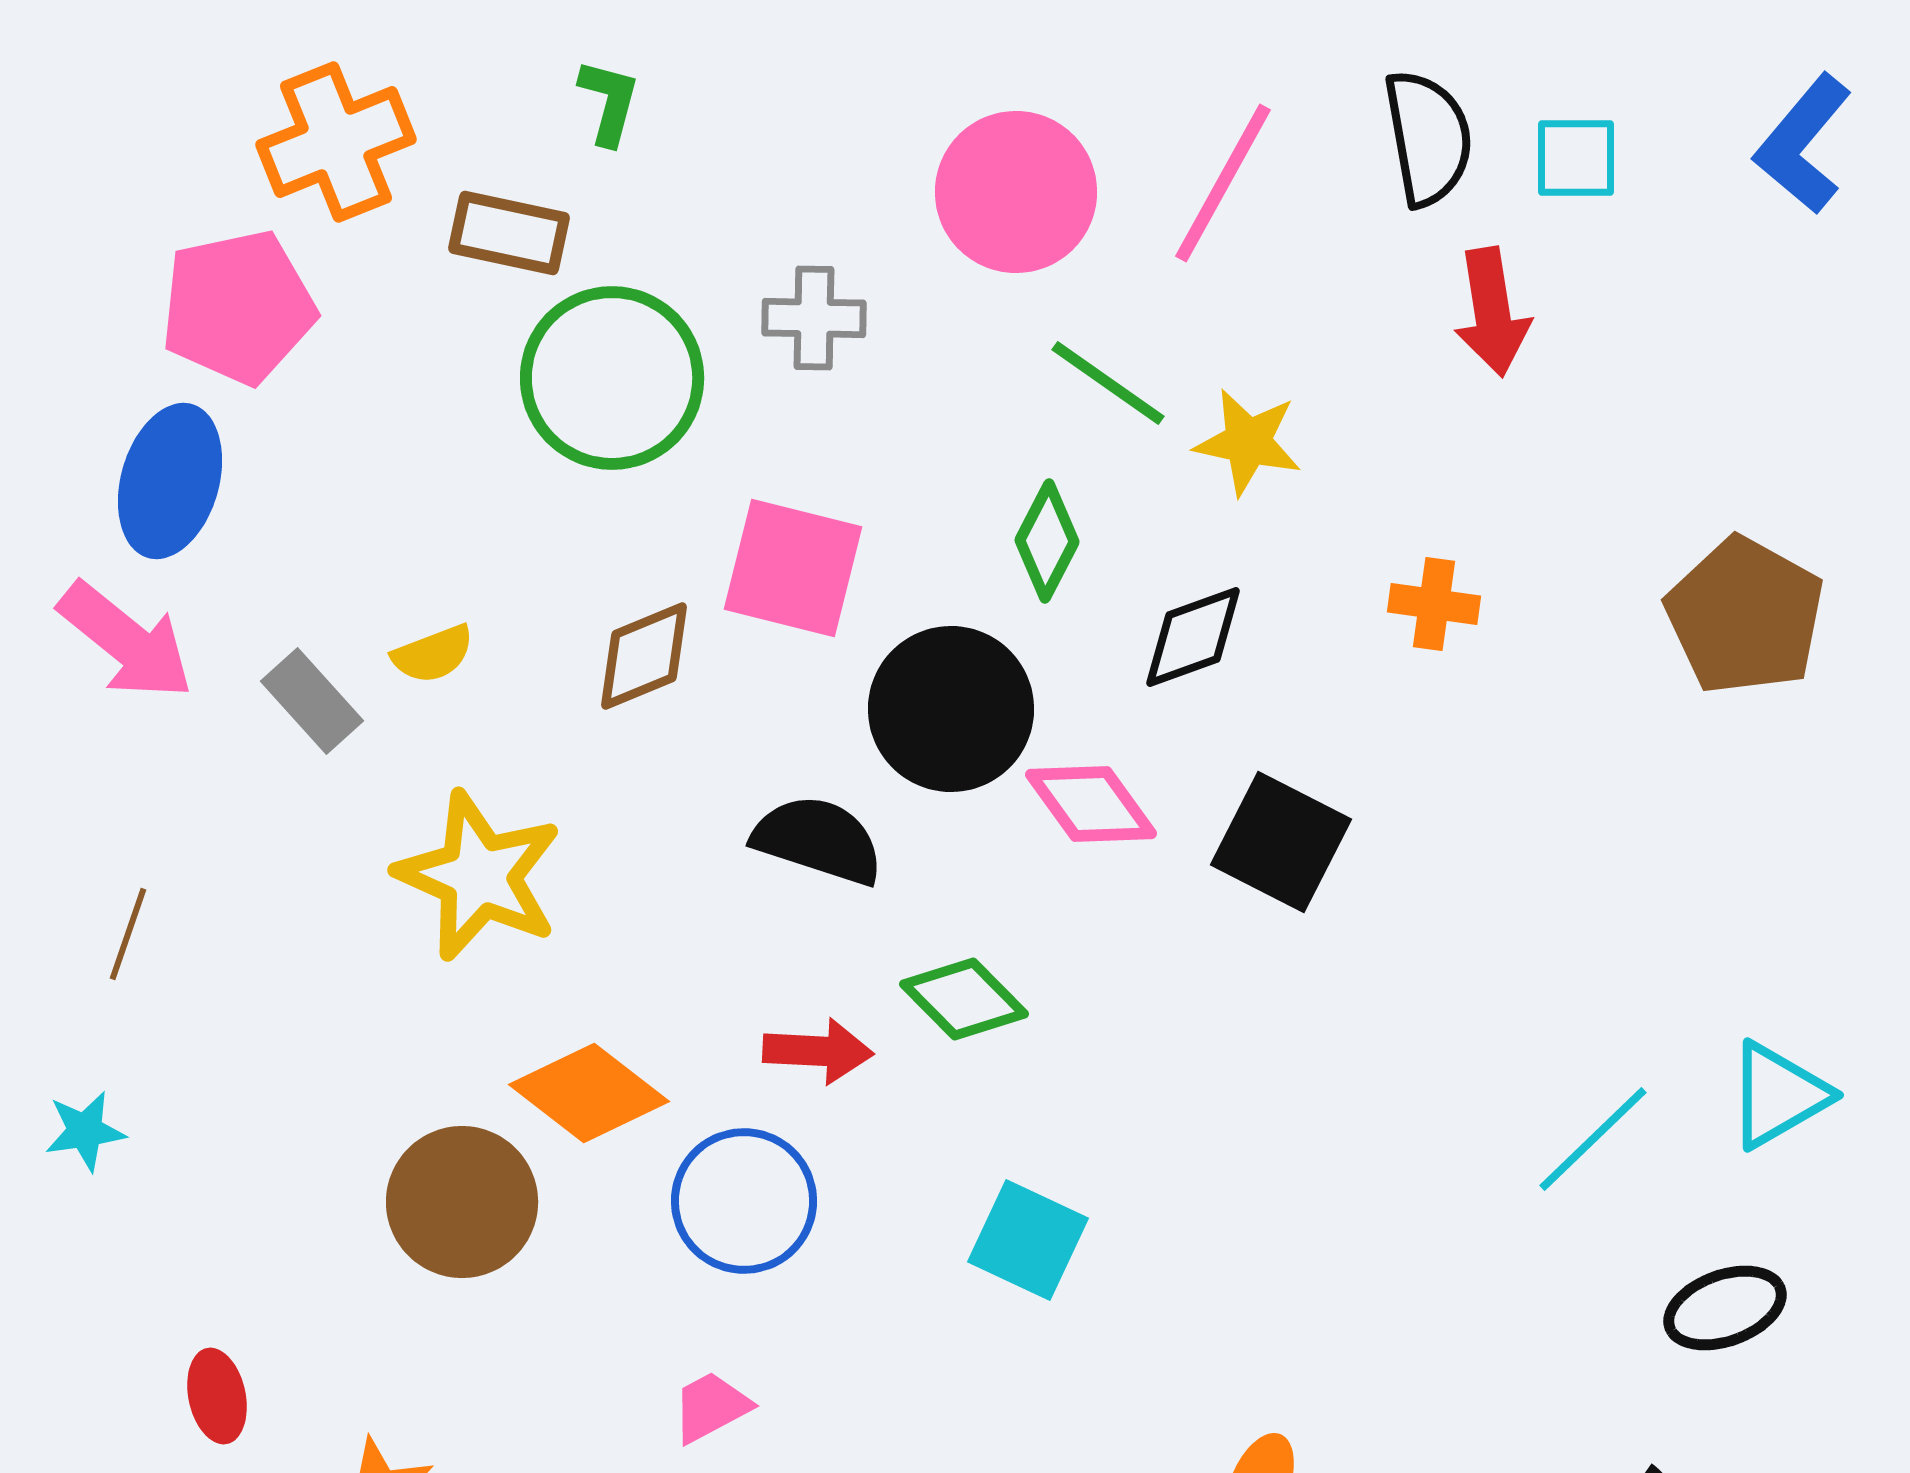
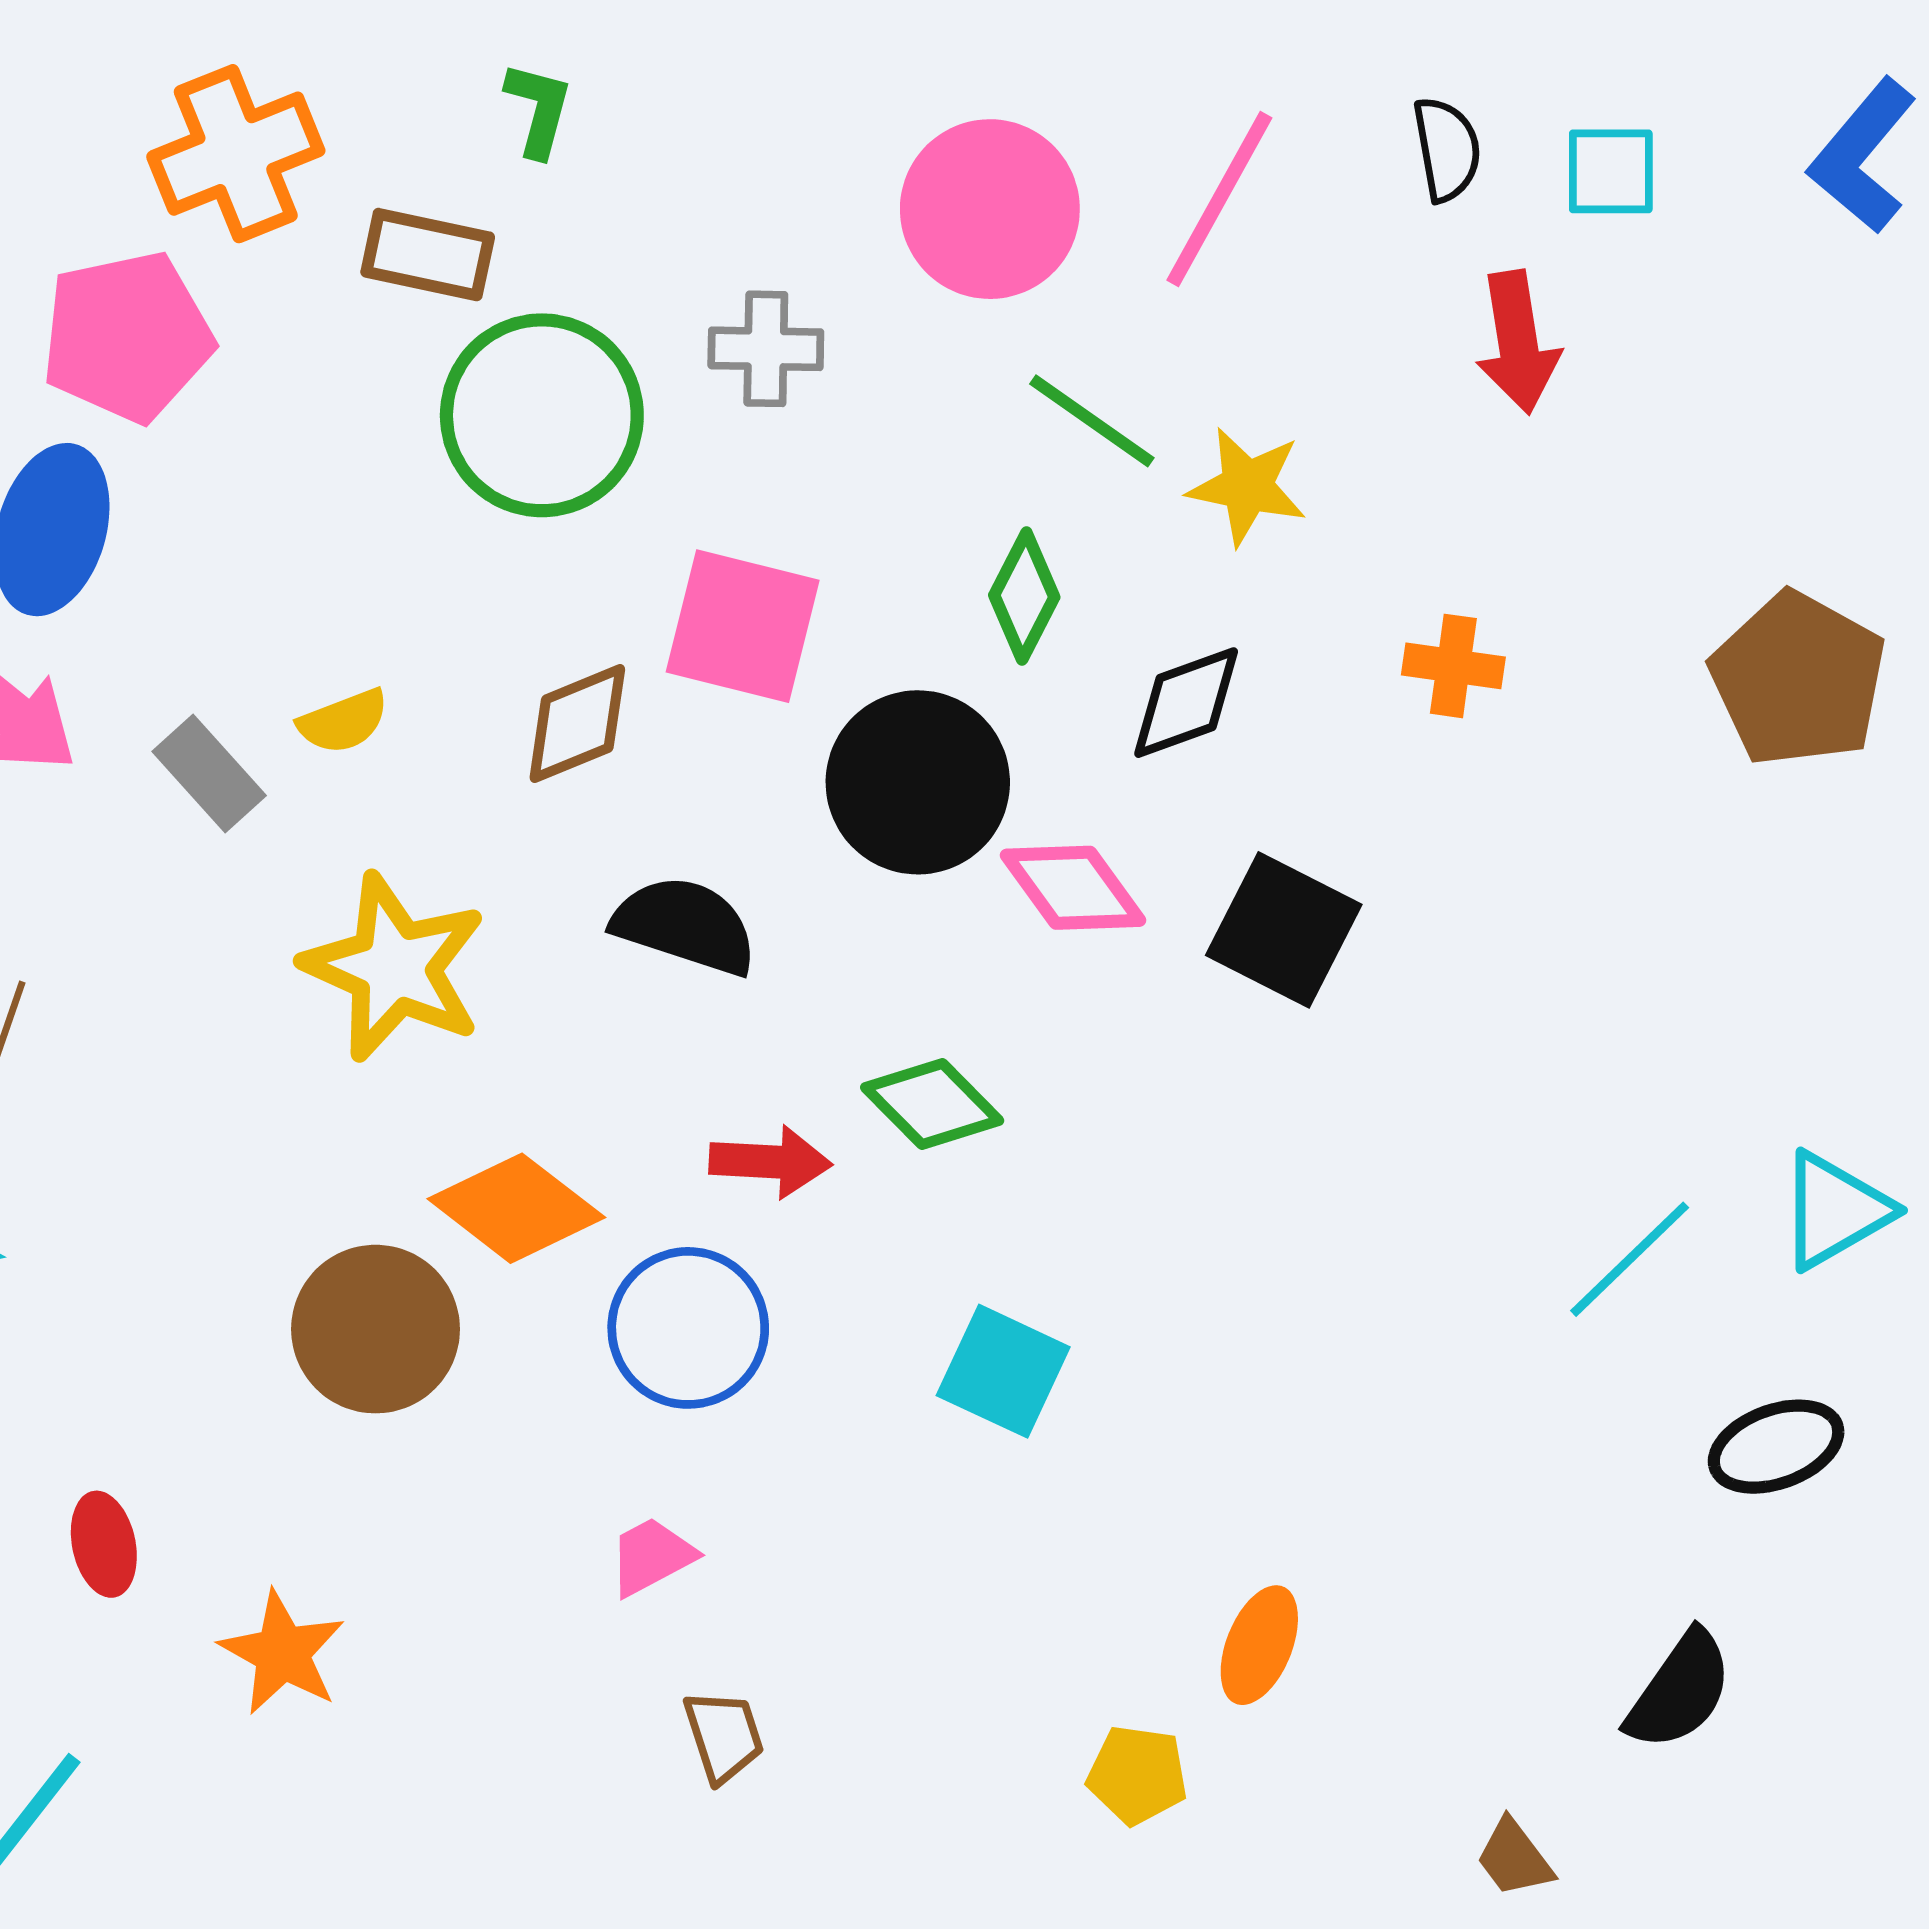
black semicircle: (1428, 138) -> (1447, 149), size x0.7
black semicircle: (818, 840) -> (685, 925), moved

